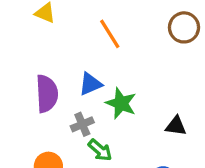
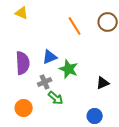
orange line: (110, 34) -> (75, 26), moved
black triangle: (176, 126) -> (103, 83), turned -32

